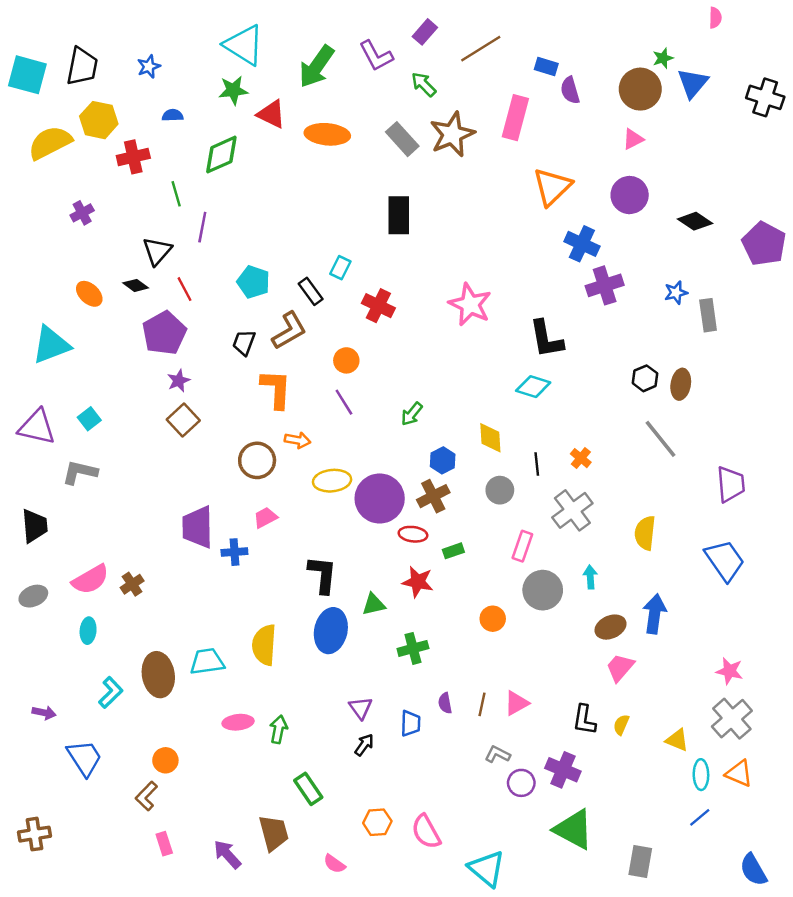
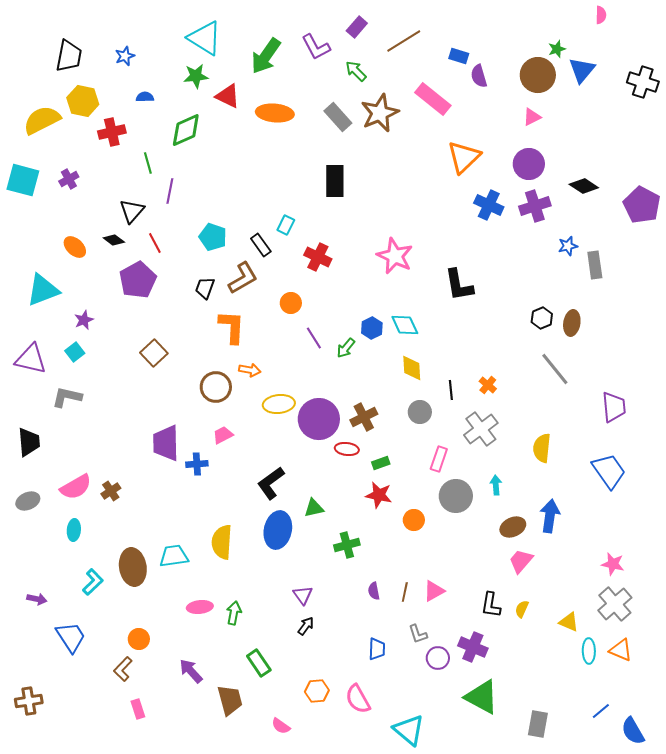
cyan square: (27, 75) -> (23, 180), moved
pink rectangle: (515, 118) -> (433, 99), turned -66
purple cross: (605, 285) -> (535, 206), moved
purple star: (179, 381) -> (84, 320), moved
cyan diamond: (533, 387) -> (405, 325), moved, turned 48
purple line: (344, 402) -> (314, 338), moved
blue hexagon: (443, 460) -> (372, 328), moved
black L-shape: (323, 575) -> (271, 483), turned -132
red star: (418, 582) -> (379, 495), moved
blue trapezoid: (411, 723) -> (377, 649), moved
gray L-shape: (497, 754) -> (418, 634), turned -135
blue line: (700, 817) -> (601, 711), moved
purple arrow: (227, 854) -> (191, 671), moved

